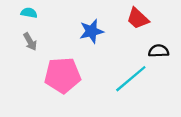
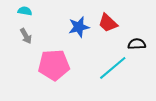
red trapezoid: (138, 19) -> (108, 23), moved

